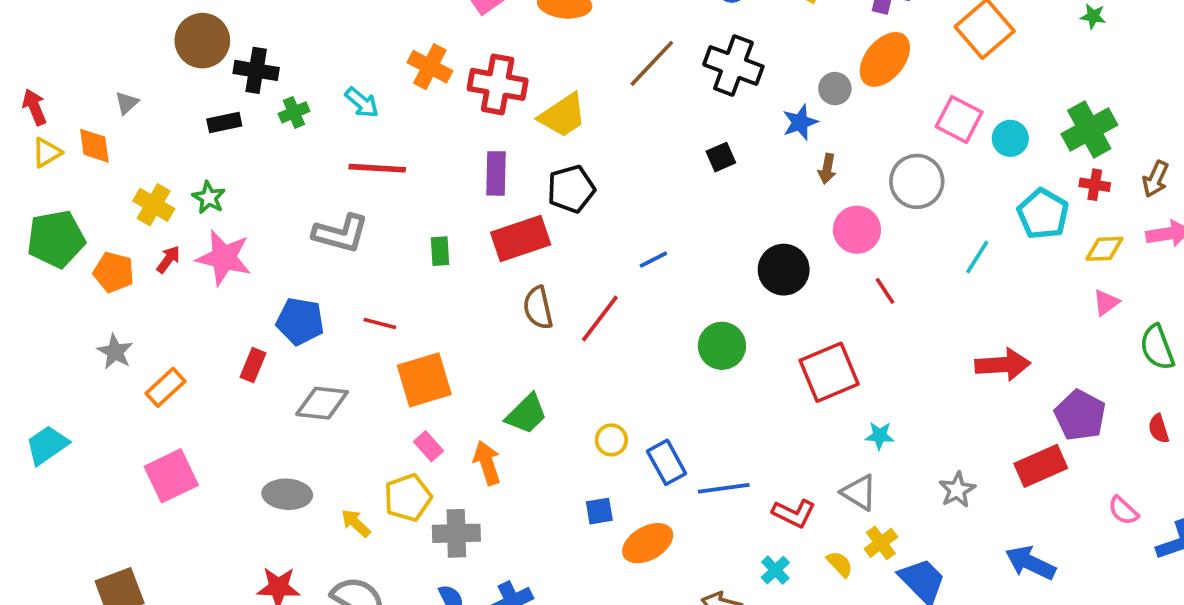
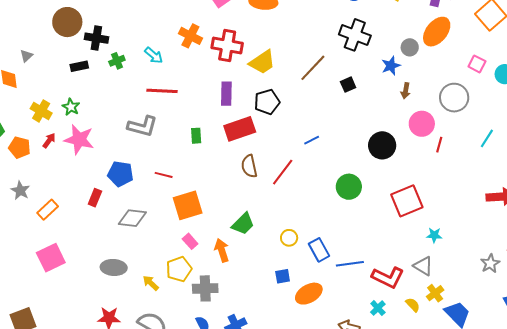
brown line: (652, 63) -> (313, 68), moved
pink square: (959, 119) -> (477, 64), size x0.7
red line: (885, 291) -> (439, 145), moved, turned 49
gray star: (957, 490) -> (490, 264), moved
red L-shape: (794, 513) -> (388, 277), size x1.4

